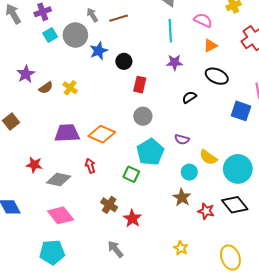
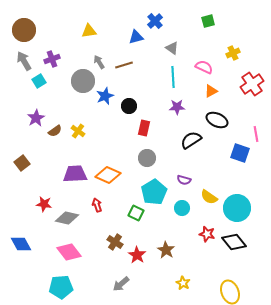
cyan square: (50, 35) -> (39, 81), moved
black semicircle: (189, 97) -> (191, 140), size x1.5
cyan circle: (189, 172) -> (182, 208), moved
brown star: (182, 197) -> (166, 250), moved
red star: (206, 211) -> (207, 234), moved
gray arrow: (115, 249) -> (121, 284), turned -90

